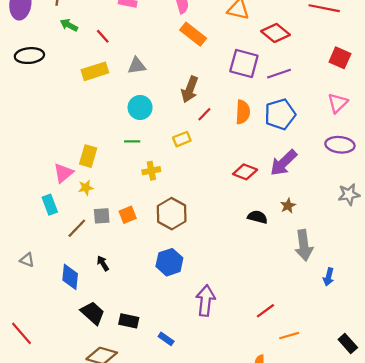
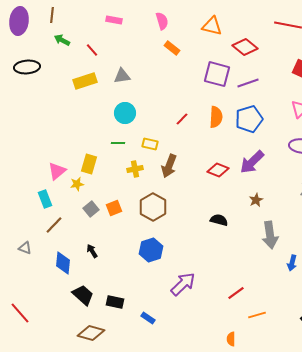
orange rectangle: (193, 34) -> (172, 48), size x0.7
brown arrow: (190, 89) -> (169, 166), moved
yellow rectangle: (182, 139) -> (150, 144), moved, turned 35
yellow rectangle: (88, 156) -> (89, 164), moved
gray square: (102, 216) -> (91, 209), turned -35
black semicircle: (257, 217) -> (219, 220), moved
brown line: (77, 228) -> (54, 225), moved
purple arrow: (206, 301) -> (183, 284), turned 40

